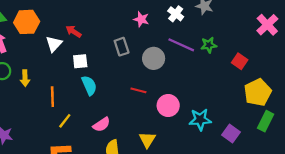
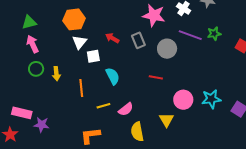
pink star: (141, 19) -> (154, 15), size x1.6
orange hexagon: (27, 22) -> (74, 19), moved
red arrow: (73, 31) -> (112, 38), moved
white square: (80, 61) -> (93, 56), moved
pink circle: (168, 105) -> (183, 100), moved
yellow line: (65, 121) -> (103, 106), moved, turned 40

